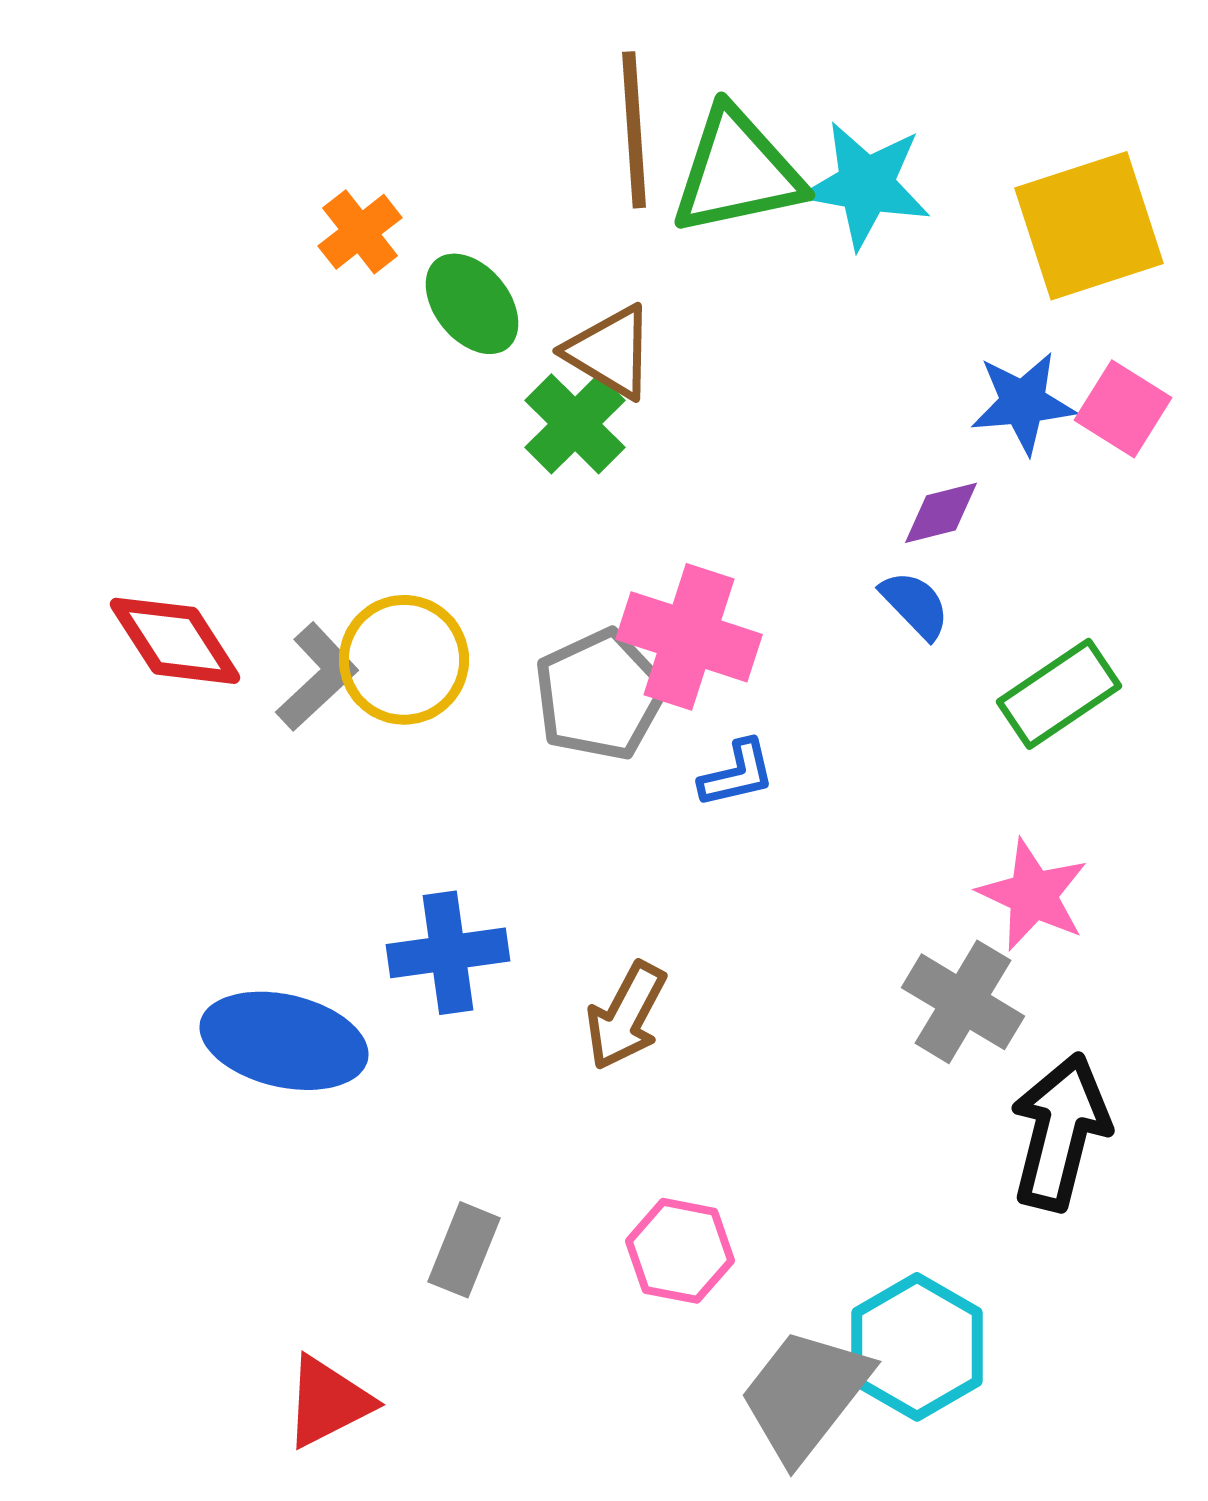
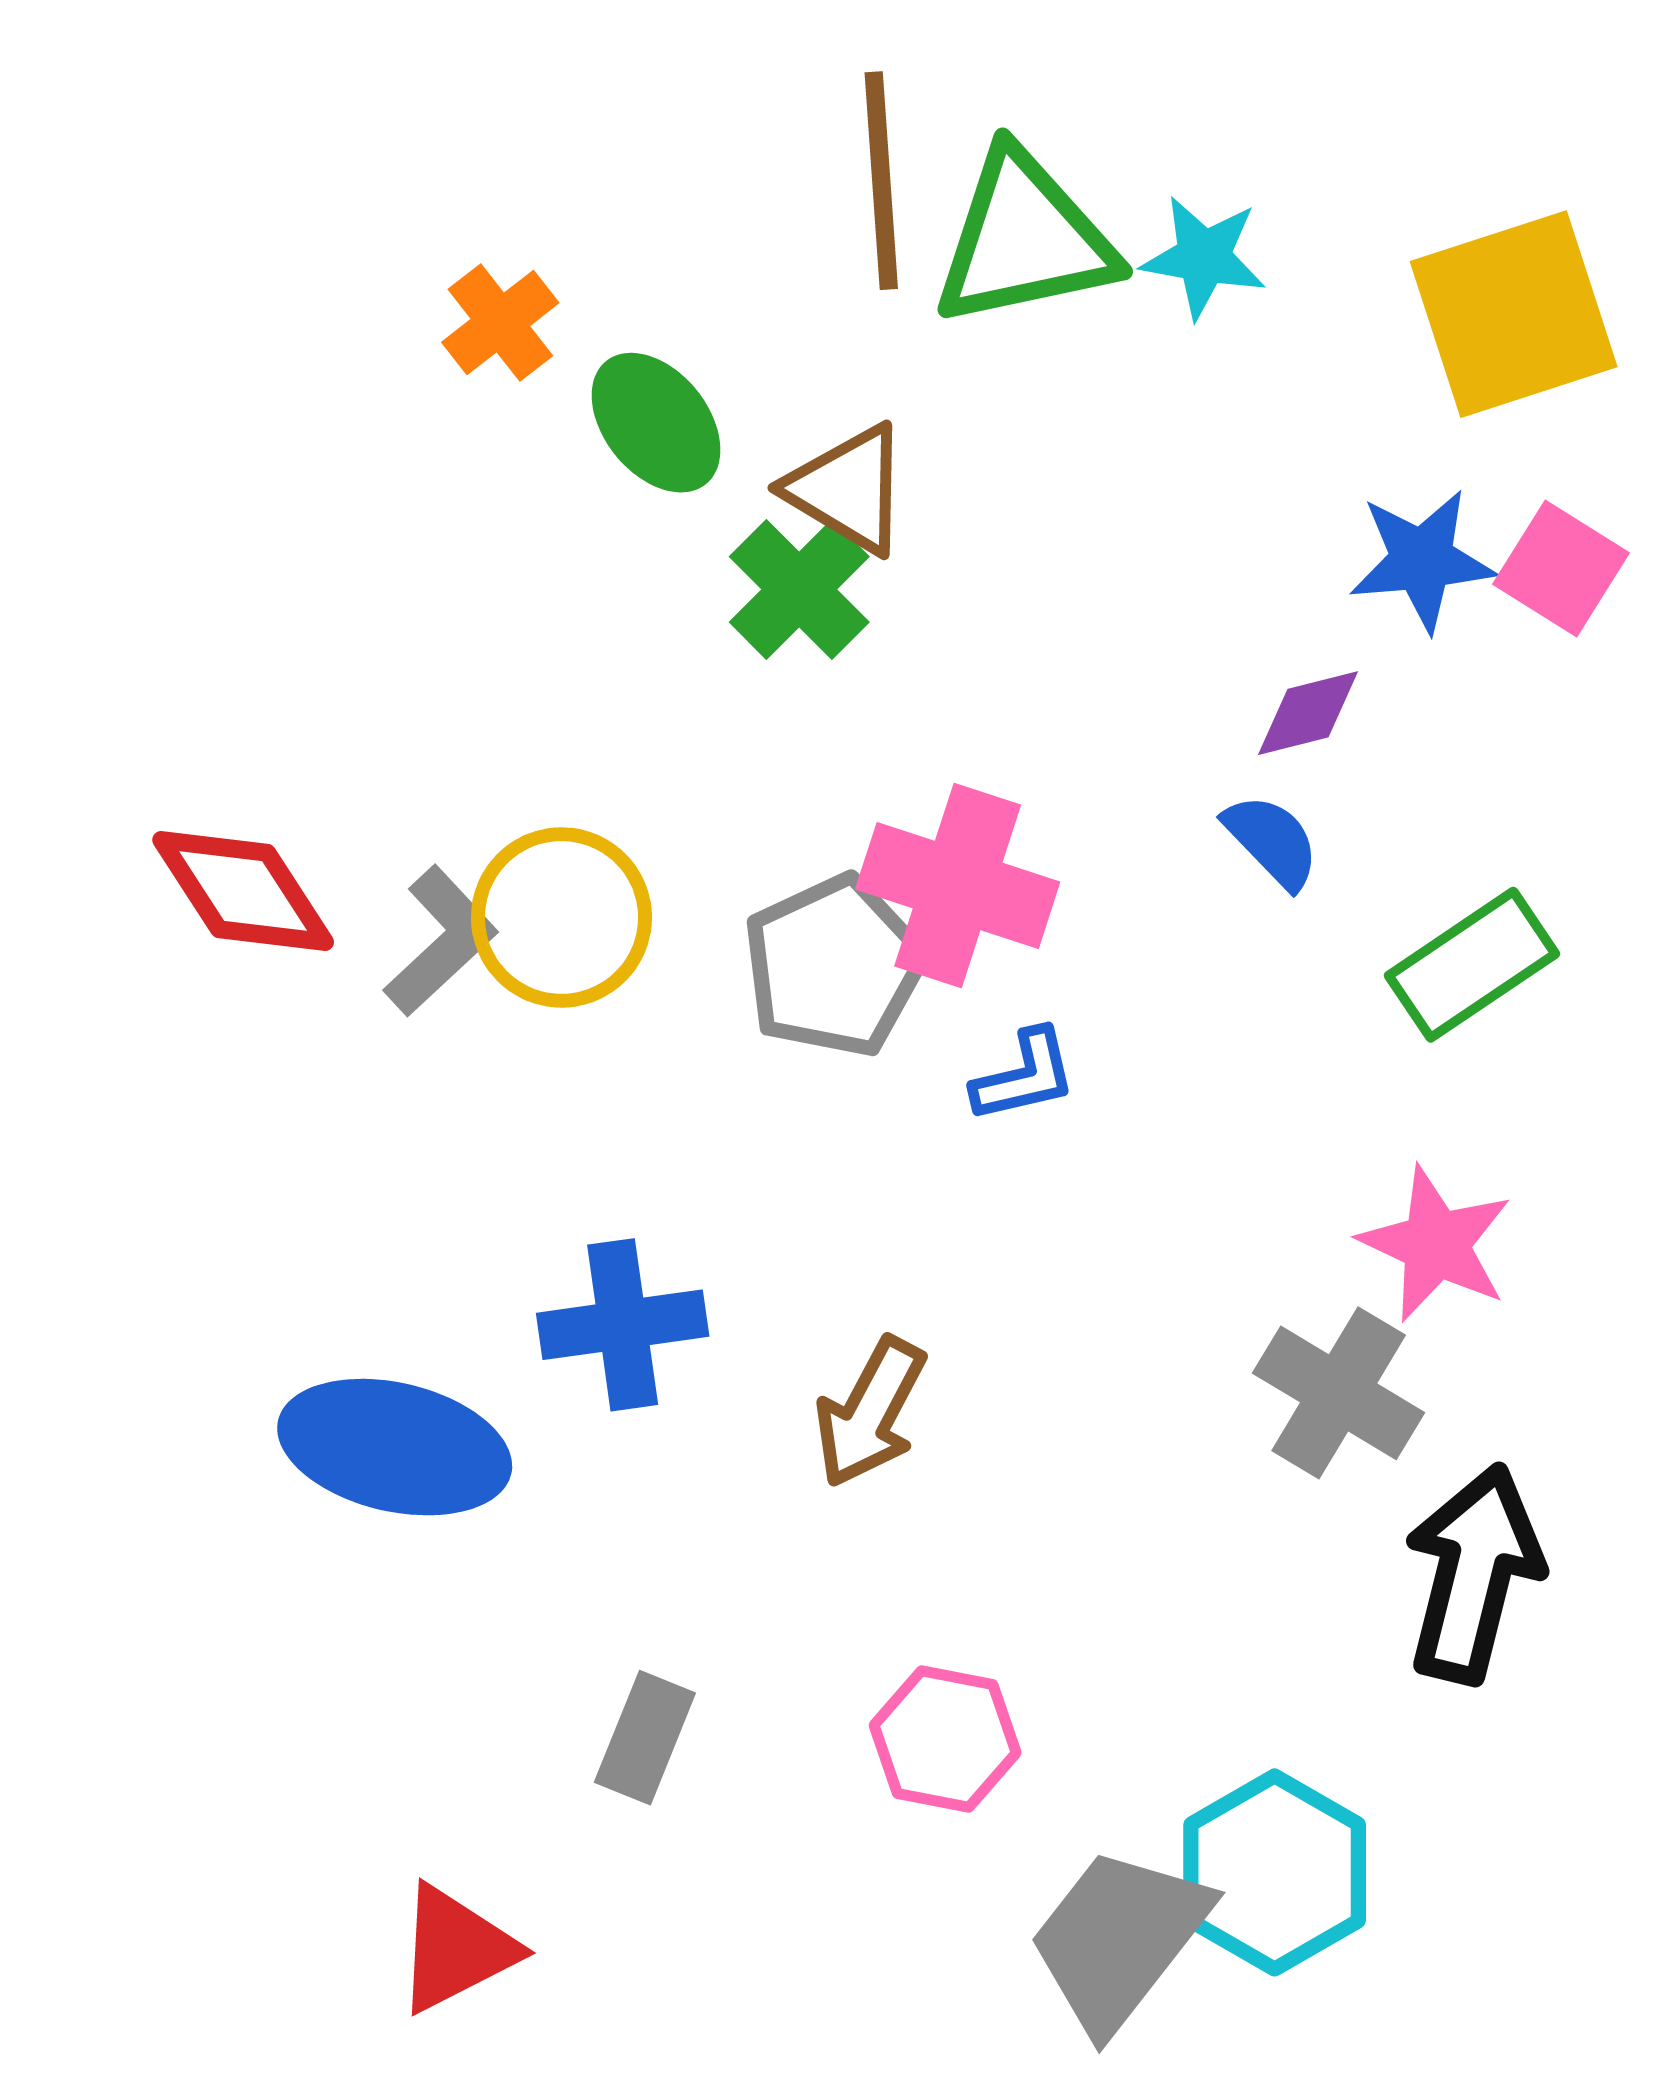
cyan star: (866, 185) -> (1204, 257), size x0.7

